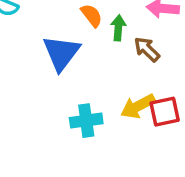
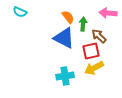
blue triangle: (61, 53) -> (64, 38), moved, turned -40
red square: (165, 112) -> (91, 51), moved

